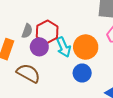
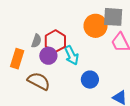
orange circle: (86, 47) -> (96, 26), moved

